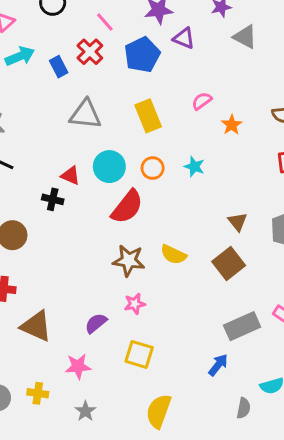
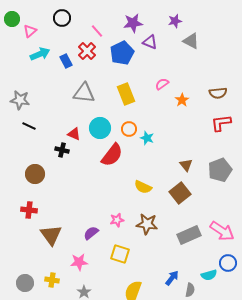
cyan star: (194, 167) -> (147, 138), moved
brown star: (129, 261) -> (147, 224), moved
brown triangle: (36, 326) -> (51, 235), turned 30
blue arrow: (218, 365) -> (172, 278), moved

